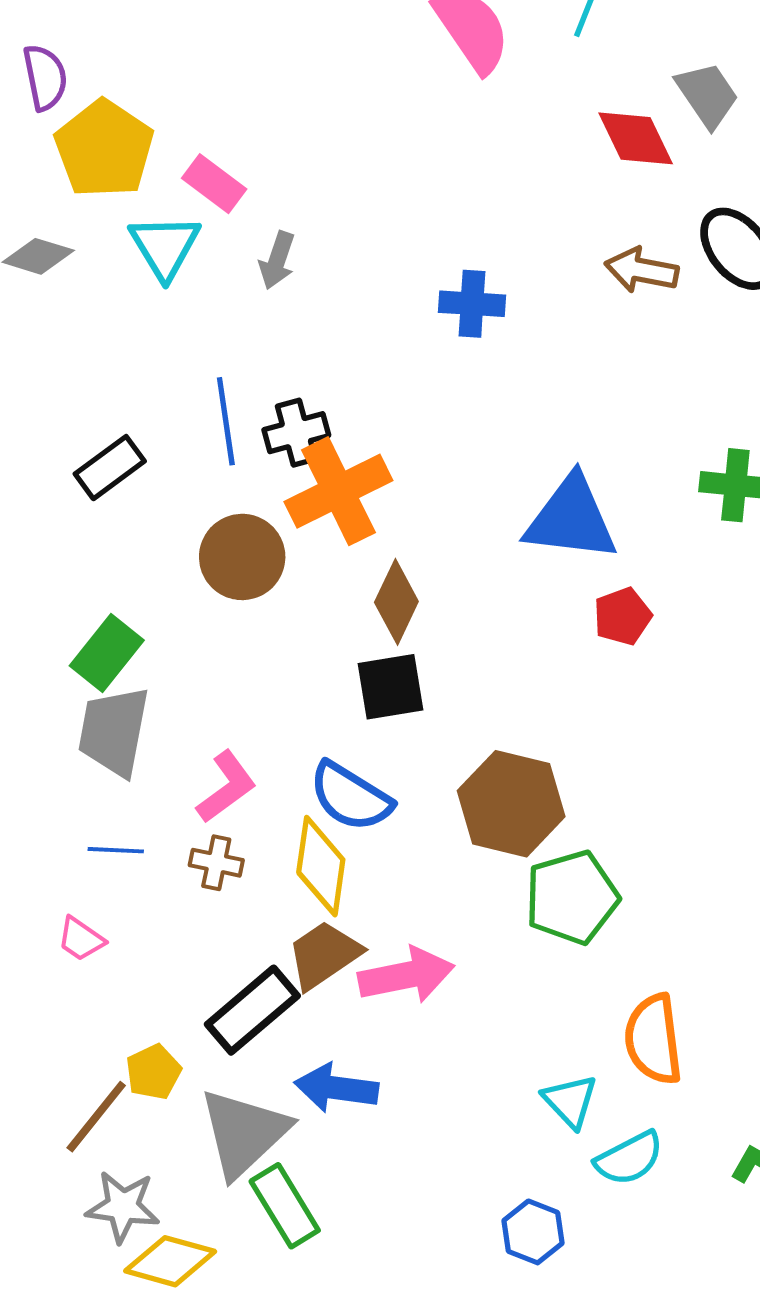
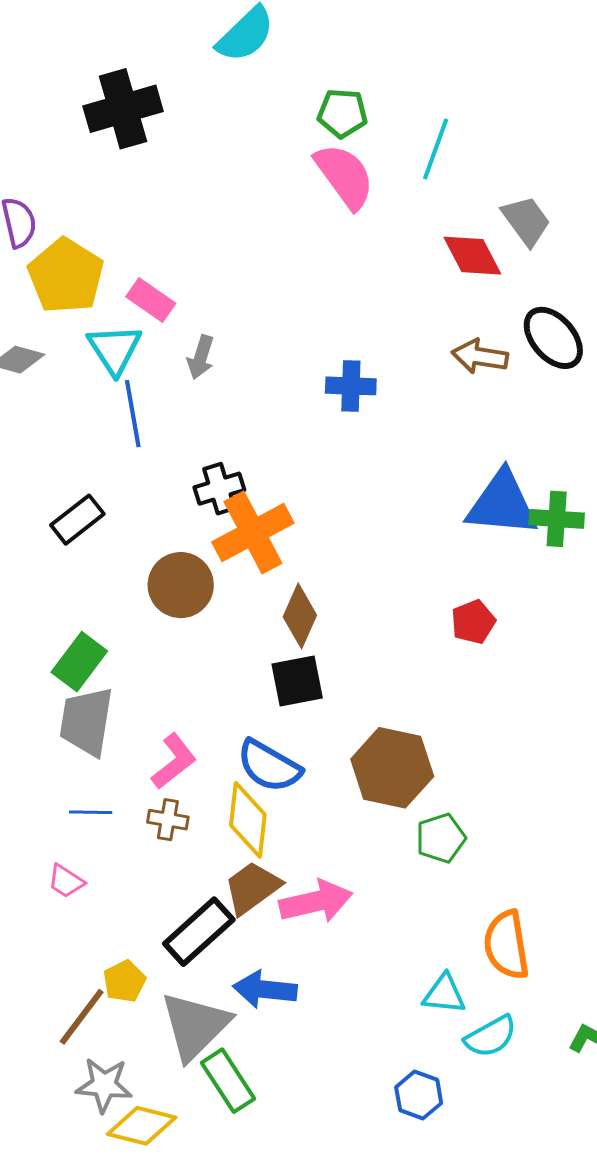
blue line: (226, 421) -> (133, 414), moved
blue triangle: (571, 519) -> (502, 504), moved
green pentagon: (572, 897) -> (441, 838), size x0.7
cyan triangle: (570, 1101) -> (444, 994), turned -39

